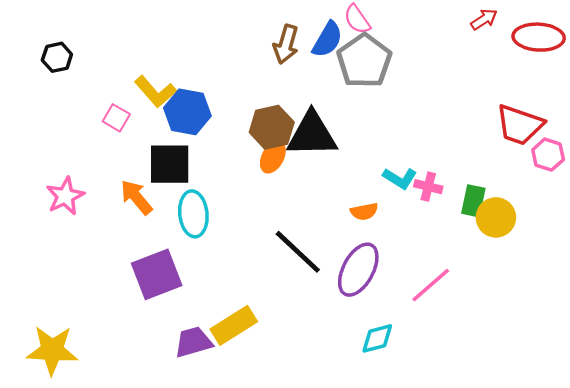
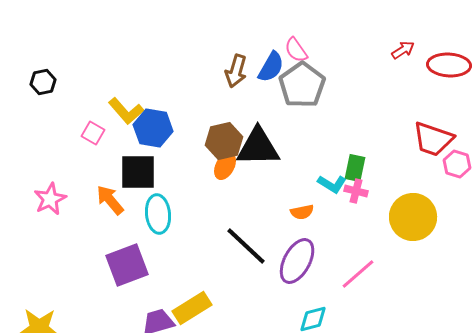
green rectangle: (473, 201) -> (355, 168), moved
yellow circle: (496, 217) -> (413, 217), size x1.4

